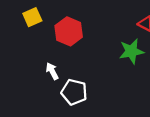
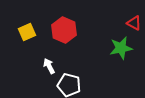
yellow square: (32, 17) -> (27, 32), moved

